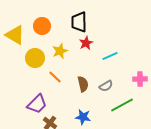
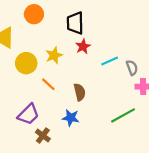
orange circle: (42, 26) -> (34, 14), moved
gray semicircle: (106, 86) -> (132, 68), moved, turned -80
blue star: (83, 117) -> (71, 118), moved

